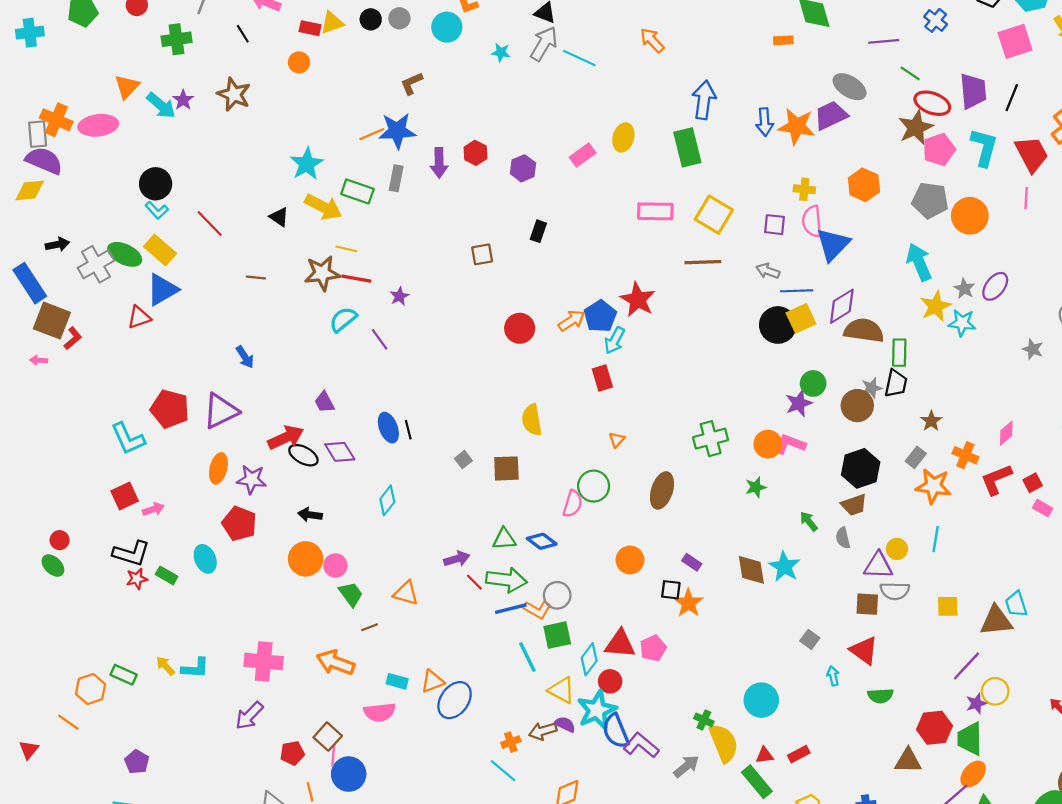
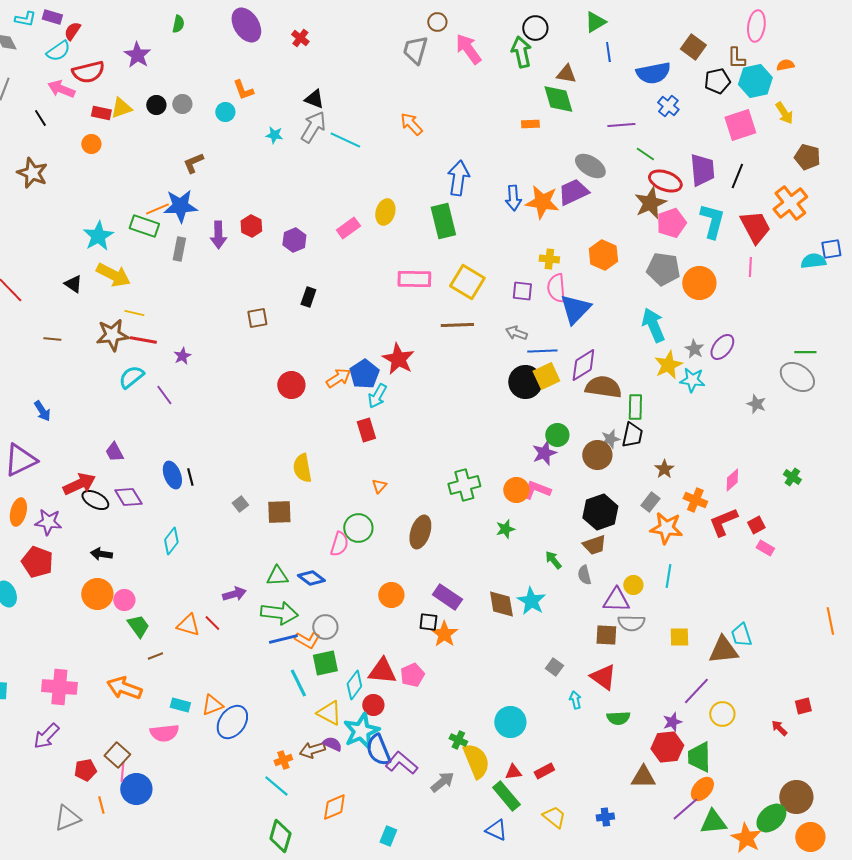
cyan circle: (447, 27) -> (225, 112), size x0.7
green rectangle: (357, 191) -> (144, 226), moved
purple rectangle: (692, 562) -> (447, 597), size x1.6
red line: (474, 582) -> (212, 623), moved
purple star: (976, 703) -> (672, 722), moved

